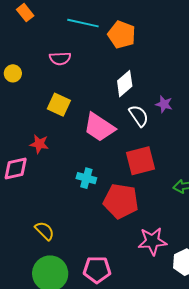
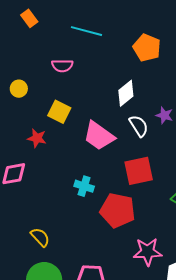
orange pentagon: (122, 35) -> (147, 48), moved
yellow circle: (13, 73) -> (19, 89), moved
red star: (39, 144) -> (37, 138), moved

